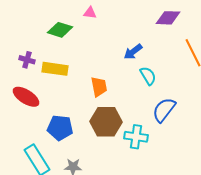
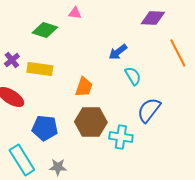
purple cross: (27, 60) -> (12, 60), turned 35
orange trapezoid: (99, 87) -> (84, 87), turned 30

